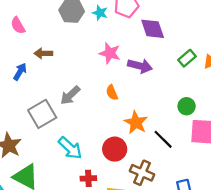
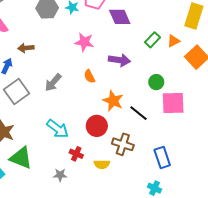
purple arrow: (140, 66) -> (119, 60), moved
gray square: (42, 114) -> (17, 92), moved
red cross: (88, 178) -> (76, 154), turned 32

